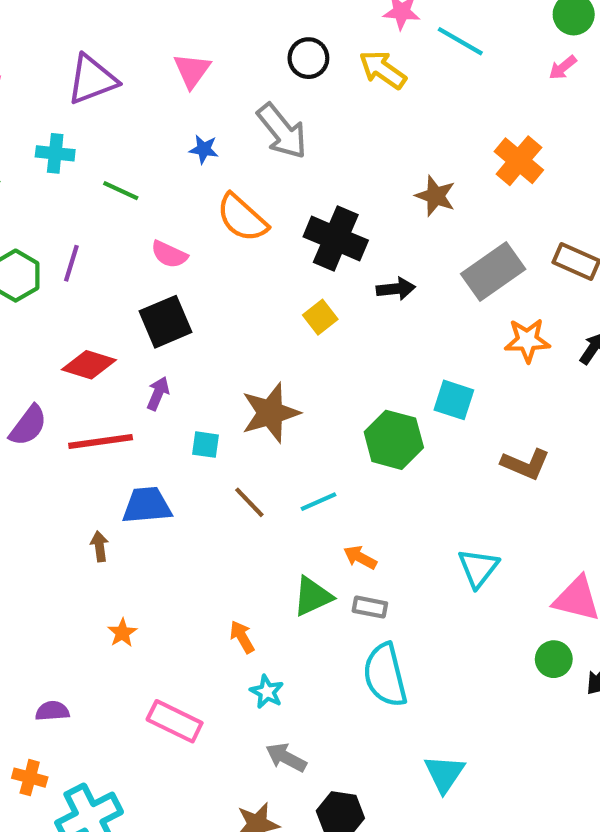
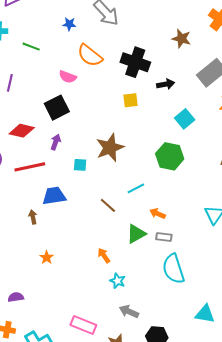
pink semicircle: (169, 254) -> (68, 77), moved
yellow square: (320, 317) -> (131, 100), turned 35
cyan square: (454, 400) -> (185, 119), moved, turned 36
brown line: (249, 502) -> (108, 205), moved
pink rectangle: (175, 721) -> (83, 325), moved
cyan triangle: (444, 774) -> (205, 314), turned -50

